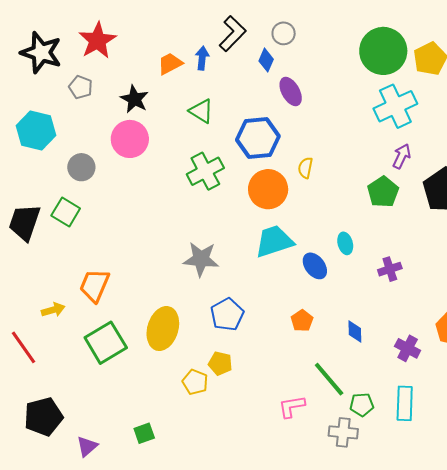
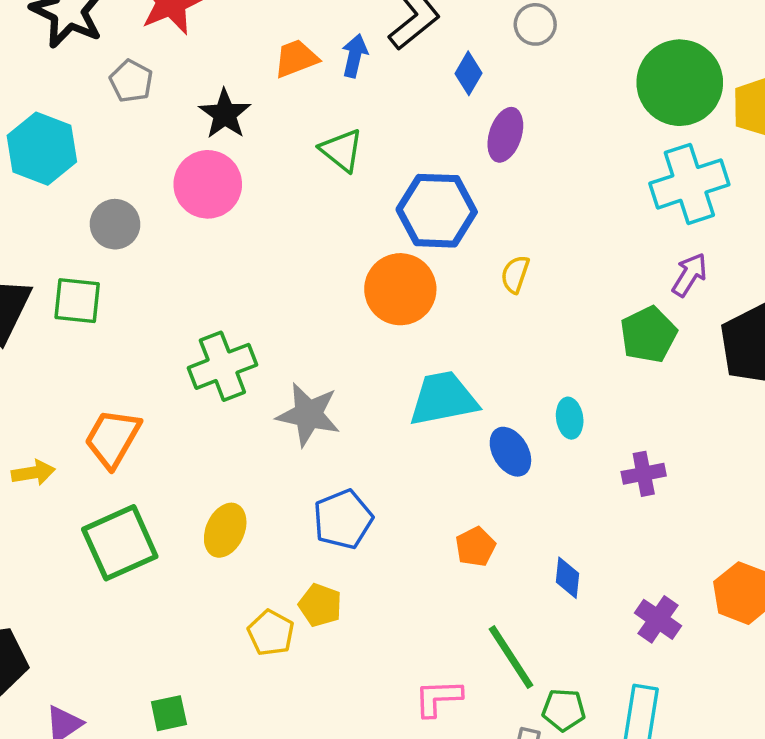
gray circle: (284, 33) -> (535, 24), moved
purple ellipse: (291, 92) -> (505, 135), turned 40
green cross: (205, 171) -> (222, 366), moved
orange circle: (268, 189) -> (400, 289), moved
green square: (66, 212) -> (77, 301), turned -32
yellow ellipse: (163, 329) -> (225, 530), size x0.7

